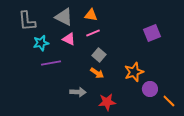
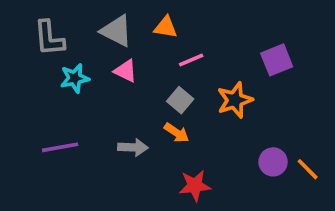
pink line: (93, 33) -> (191, 60), moved
purple line: (51, 63) -> (60, 147), moved
orange star: (134, 72) -> (235, 100), moved
gray arrow: (78, 92) -> (133, 147), moved
orange line: (169, 101) -> (308, 169), moved

